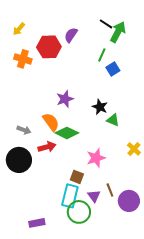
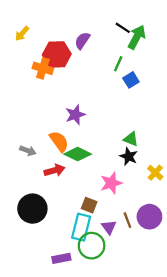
orange cross: (23, 59) -> (43, 68), moved
black star: (100, 107) -> (129, 156), moved
black circle: (19, 160) -> (32, 209), moved
purple circle: (129, 201) -> (149, 217), moved
purple rectangle: (37, 223) -> (61, 258), moved

